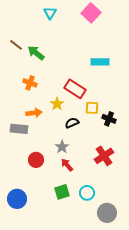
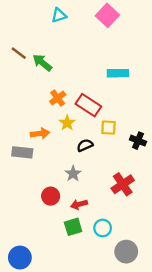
cyan triangle: (50, 13) -> (59, 15), turned 40
orange cross: (30, 83) -> (58, 98), moved, turned 32
black cross: (109, 119) -> (138, 141), moved
red circle: (36, 160) -> (51, 196), moved
red arrow: (67, 165) -> (79, 204), moved, turned -64
blue circle: (17, 199) -> (20, 258), moved

